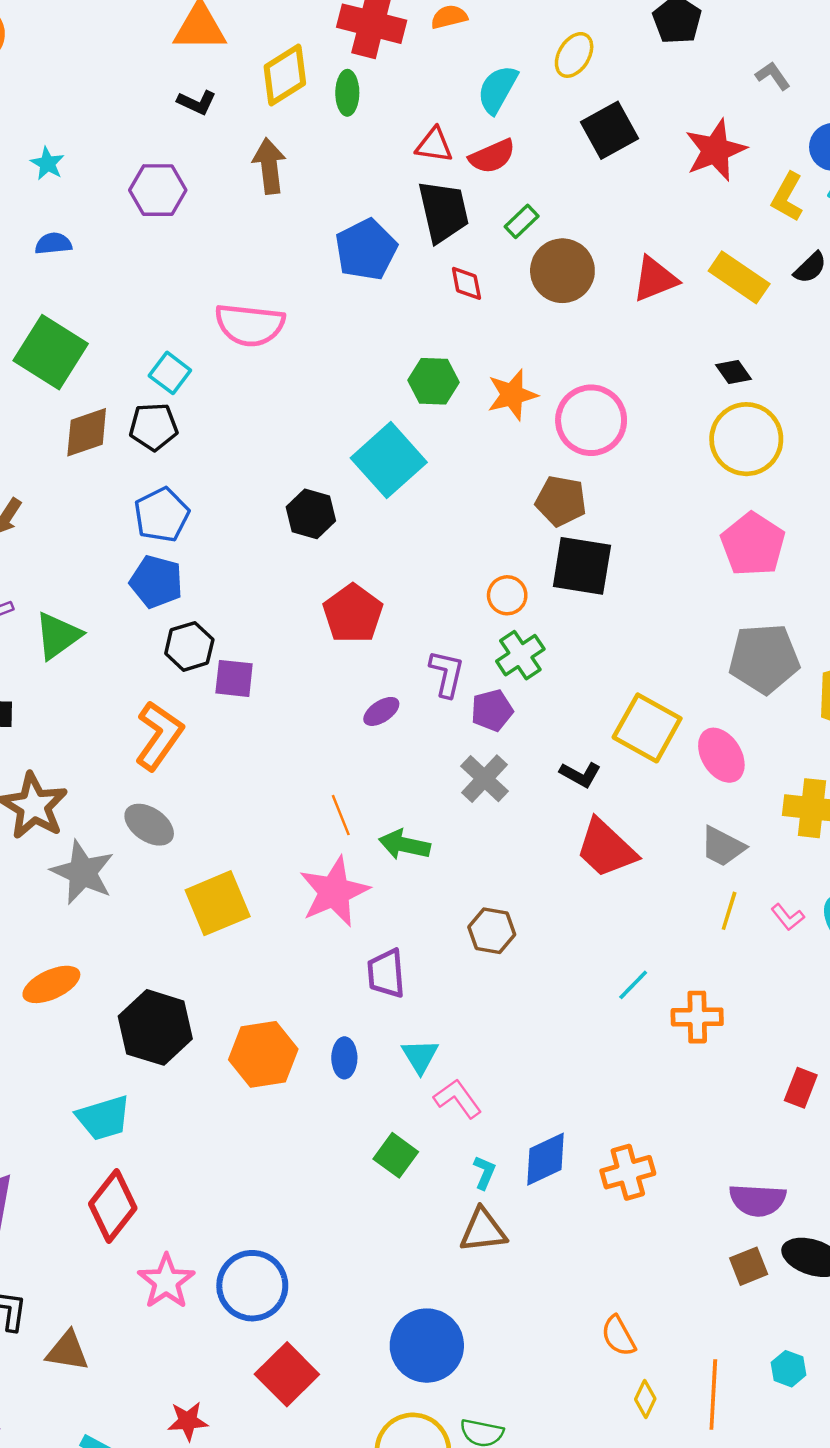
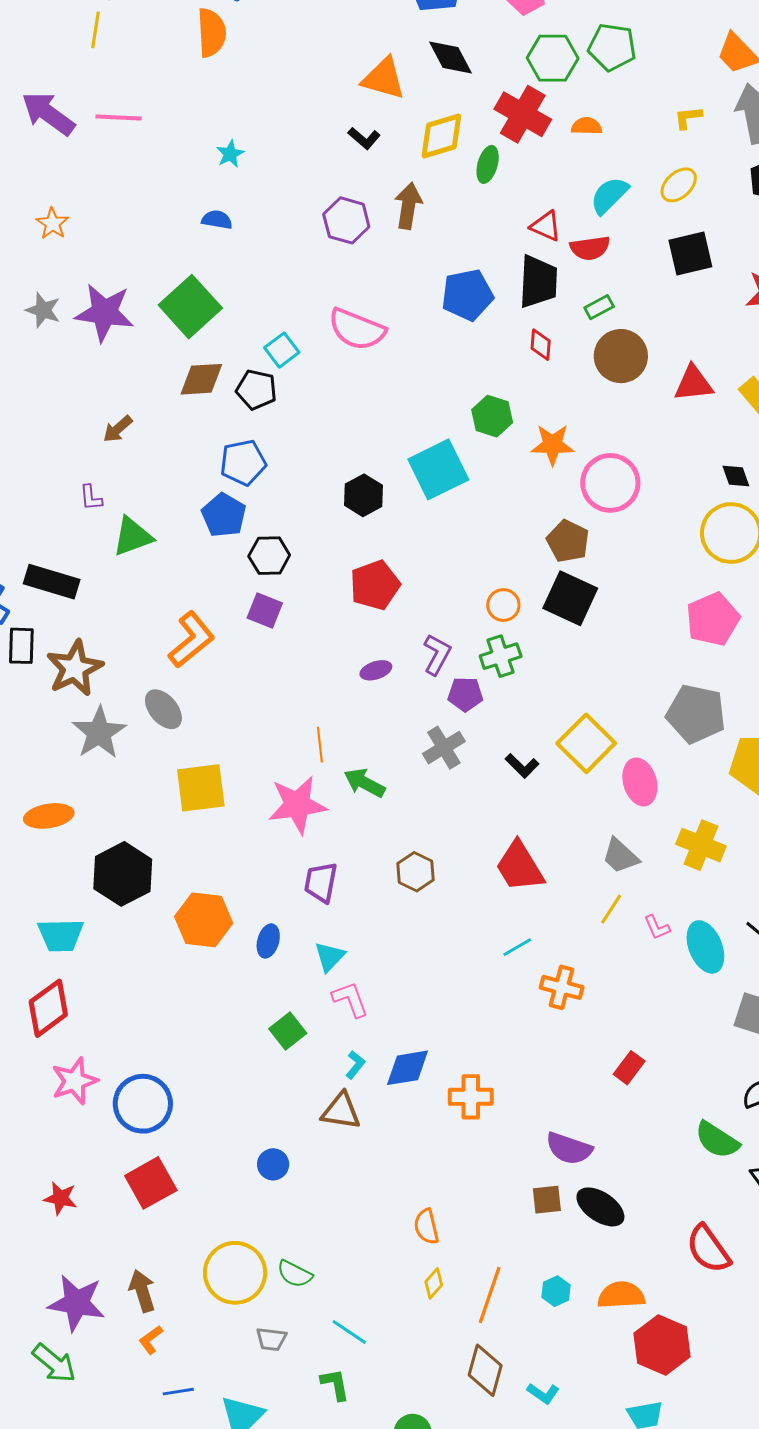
purple hexagon: (158, 190) -> (346, 220), moved
black hexagon: (189, 646) -> (269, 556), moved
red trapezoid: (606, 848) -> (520, 867), moved
blue circle: (427, 1346) -> (273, 1164), moved, size x0.5

